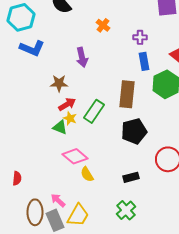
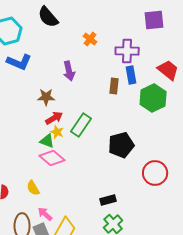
purple cross: (140, 37) -> (127, 51), size x1.6
brown rectangle: (127, 94) -> (114, 86), moved, size x0.6
pink diamond: (75, 156) -> (52, 158), moved
yellow semicircle: (87, 174) -> (33, 188), moved
black rectangle: (131, 177) -> (108, 200), moved

